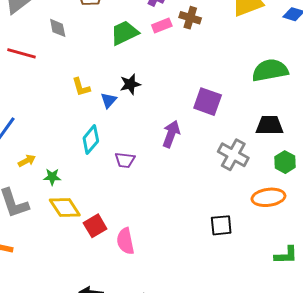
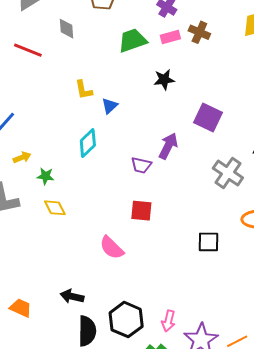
black star: (130, 84) -> (164, 80), moved
purple trapezoid: (125, 160) -> (141, 165), moved
yellow diamond: (65, 207) -> (55, 208), size x0.7
red square: (95, 226) -> (141, 211), moved, turned 30
pink semicircle: (125, 241) -> (112, 248), turned -40

